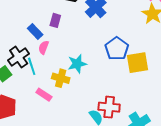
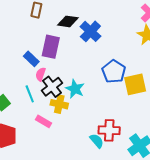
purple rectangle: (55, 20) -> (51, 47), size x1.6
black cross: (19, 57) -> (52, 87), moved
cyan star: (77, 64) -> (75, 89), turned -30

